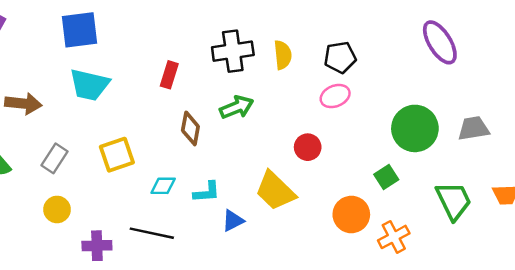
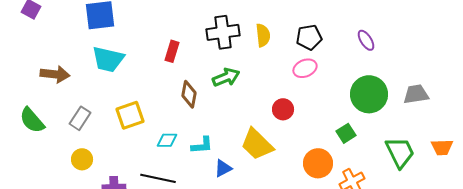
purple ellipse: (440, 42) -> (366, 40), moved, size x0.6

